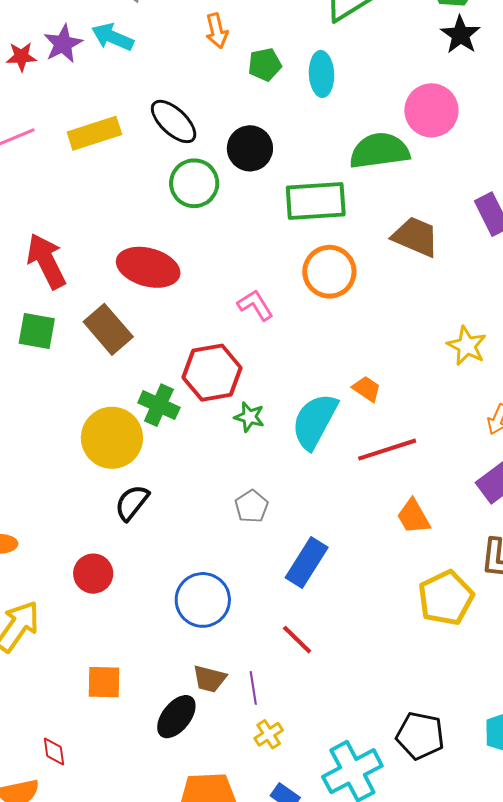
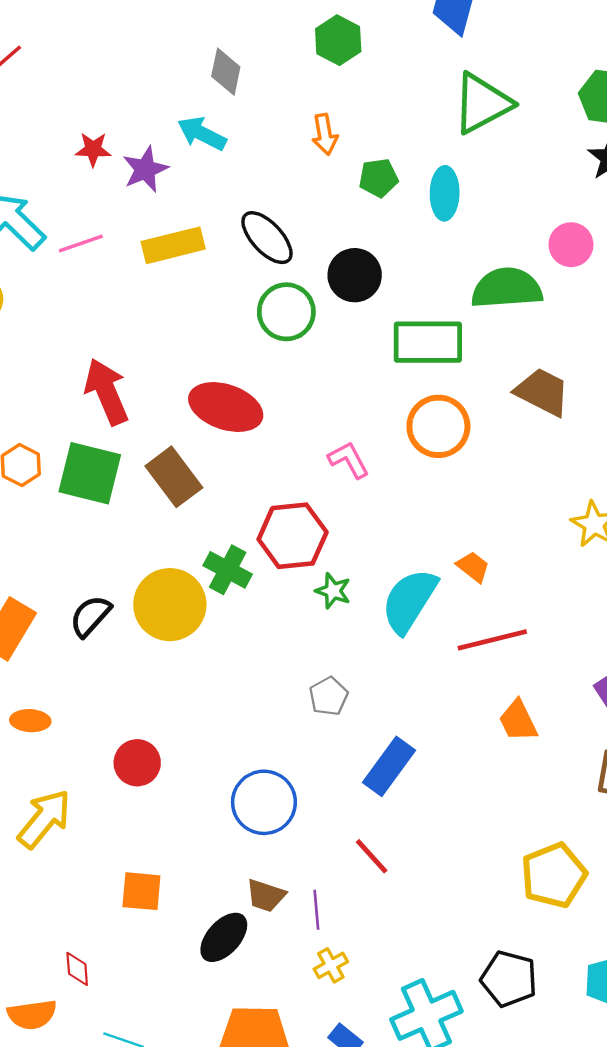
purple star: (63, 44) -> (145, 169), moved
pink circle: (431, 110) -> (571, 245), size x0.7
green square: (37, 331) -> (90, 473), size x1.4
black semicircle: (132, 503) -> (90, 616), moved
yellow pentagon: (446, 598) -> (554, 875), moved

